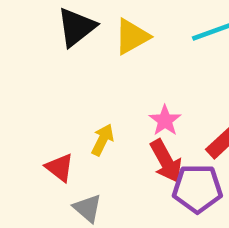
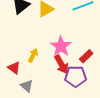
pink star: (165, 120) -> (61, 46), size x1.5

